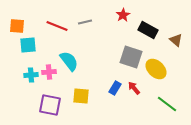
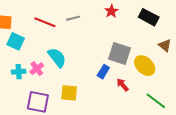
black rectangle: (148, 30) -> (149, 17), moved
brown triangle: (176, 40) -> (165, 45), moved
cyan square: (28, 45) -> (16, 41), turned 30
pink cross: (49, 72) -> (37, 69), turned -32
blue rectangle: (115, 88) -> (103, 72), moved

